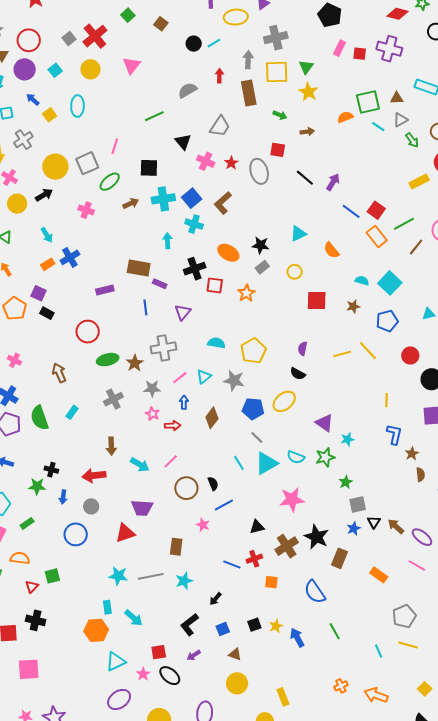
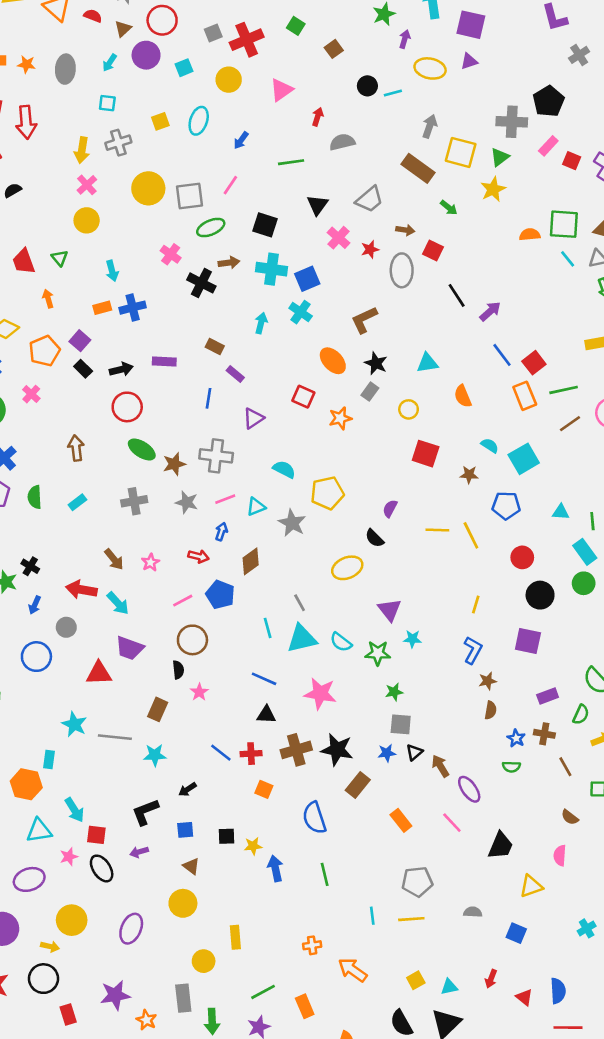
green square: (128, 15) -> (296, 26), turned -32
gray cross: (276, 38) -> (512, 122), moved
red arrow: (219, 76) -> (318, 117), moved
brown rectangle: (249, 93) -> (418, 168), turned -60
blue arrow: (33, 99) -> (241, 140), moved, turned -112
brown arrow: (307, 132) -> (405, 230), moved
black arrow: (44, 195) -> (121, 369), moved
brown L-shape: (223, 203) -> (364, 320), moved
gray rectangle: (262, 267) -> (370, 392), turned -32
brown rectangle: (139, 268) -> (215, 346), size x0.6
black cross: (195, 269) -> (201, 283), moved, turned 30
pink cross: (14, 360) -> (31, 394), moved
green ellipse: (108, 360) -> (142, 449), turned 30
blue pentagon: (253, 409) -> (220, 595), moved
pink star: (152, 414) -> (150, 562), moved
green semicircle: (39, 418) -> (35, 497), size x0.7
brown arrow: (111, 446) -> (114, 559), turned -54
cyan arrow: (140, 465) -> (118, 603), moved
black semicircle: (213, 484) -> (178, 670), moved
blue line: (224, 505) -> (264, 679), moved, turned 36
black star: (317, 537) -> (337, 750), turned -30
cyan arrow: (134, 618) -> (74, 810), moved
yellow line: (408, 645) -> (411, 919), turned -36

